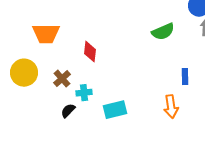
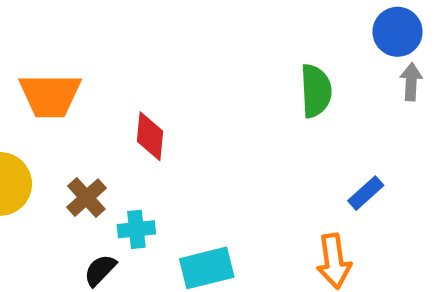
green semicircle: (163, 32) -> (316, 91), turned -70
blue rectangle: (185, 77) -> (366, 193), turned 49

